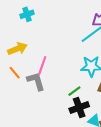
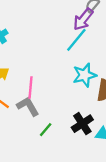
green line: (74, 91) -> (46, 130), moved

